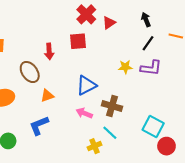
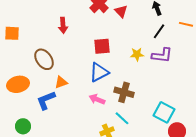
red triangle: (109, 23) -> (121, 11), turned -40
red square: (78, 41) -> (102, 46), moved
red arrow: (49, 51) -> (63, 25), moved
blue L-shape: (39, 125) -> (46, 100), moved

